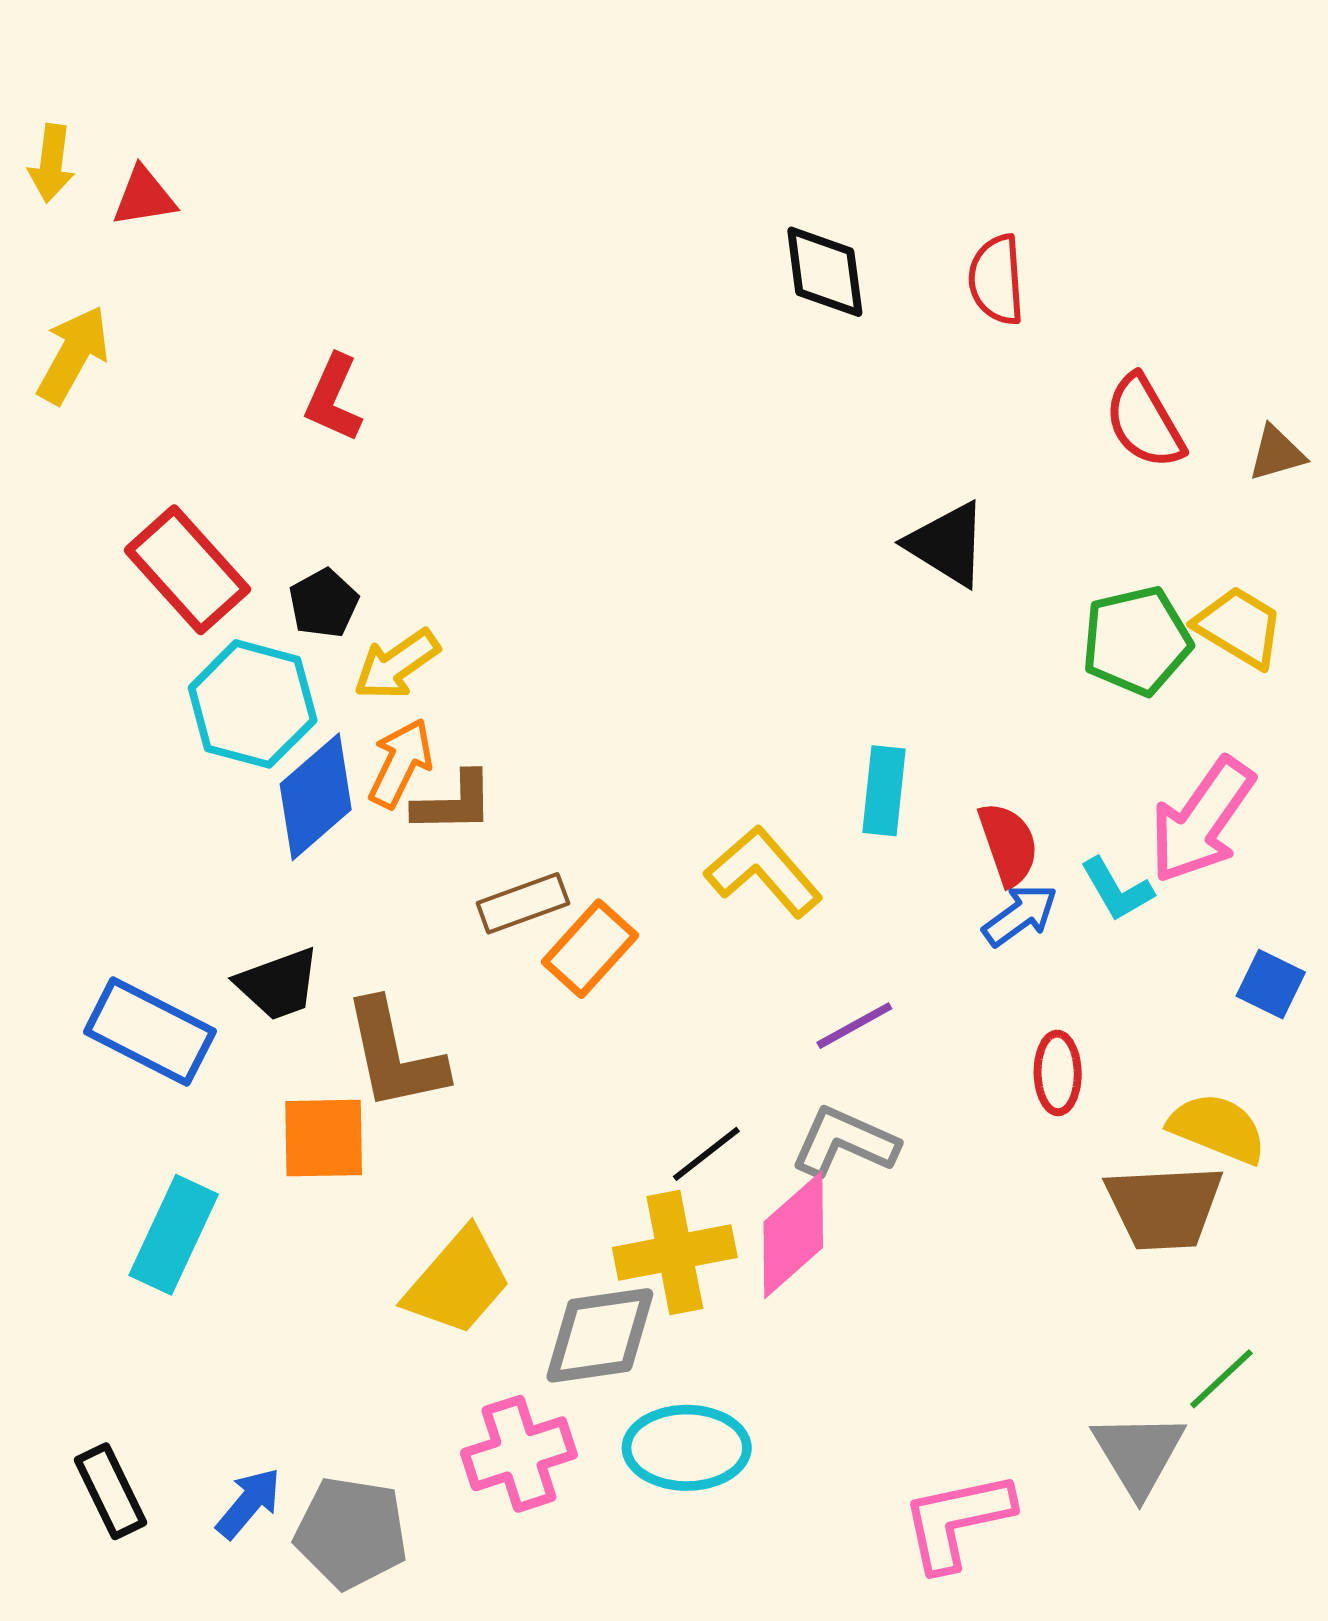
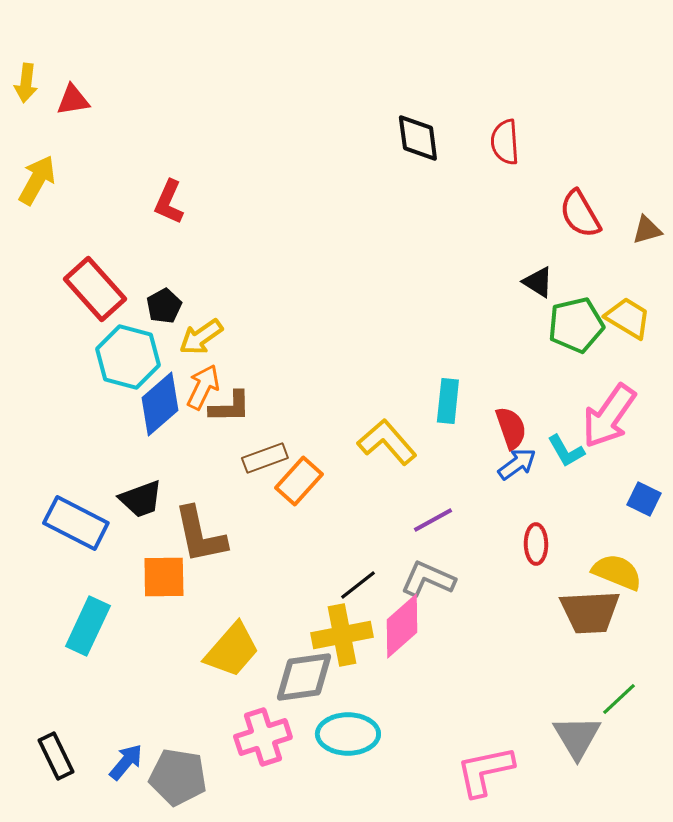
black triangle: (947, 544) -> (538, 282), moved, size x0.7

